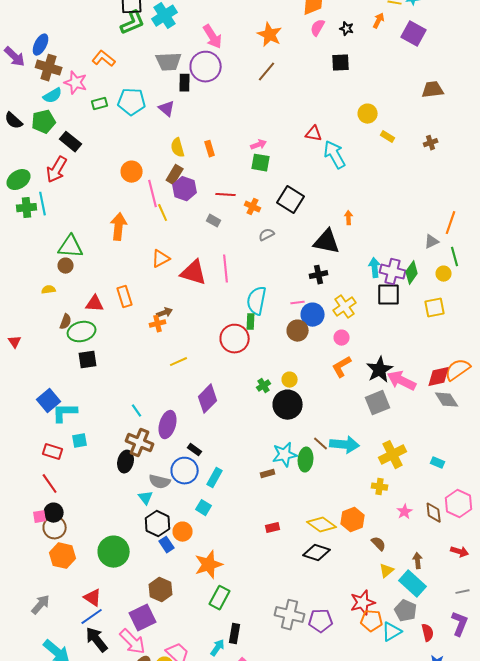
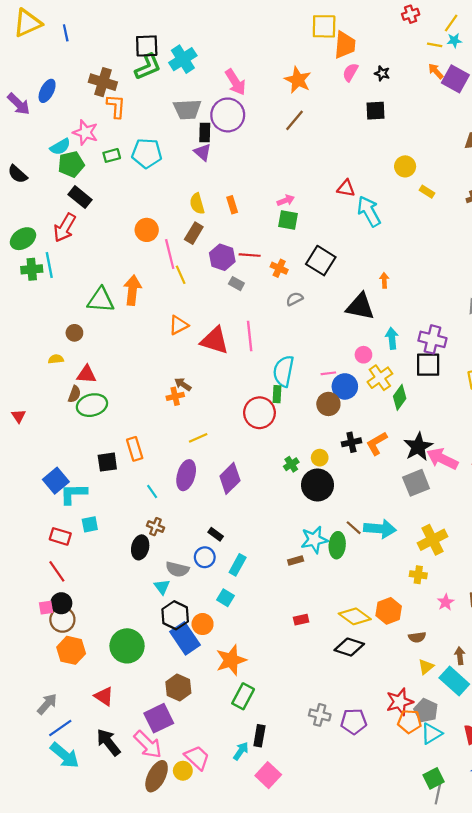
orange arrow: (379, 21) -> (436, 71), moved, turned -70
orange L-shape: (104, 59) -> (116, 106), turned 55
brown cross: (49, 68) -> (103, 82), moved
purple triangle: (167, 109) -> (203, 152), moved
green pentagon: (44, 122) -> (71, 164), moved
purple hexagon: (185, 189) -> (222, 257), moved
green triangle: (71, 247) -> (101, 300), moved
cyan arrow: (375, 268) -> (392, 338), moved
green diamond: (412, 273) -> (400, 397), moved
black cross: (319, 275) -> (351, 442), moved
orange rectangle: (125, 297) -> (135, 449), moved
red triangle: (95, 304) -> (86, 374), moved
brown arrow: (165, 313) -> (183, 384), turned -126
pink circle: (342, 338) -> (363, 355), moved
black square: (88, 360) -> (107, 462), moved
purple ellipse: (168, 425) -> (186, 475), moved
brown cross: (140, 443) -> (155, 527), size x0.6
blue circle: (185, 471) -> (205, 557), size x0.7
brown semicircle: (379, 544) -> (417, 637), turned 126
blue rectangle: (167, 545) -> (185, 638), size x1.8
gray pentagon: (406, 611) -> (426, 711), moved
gray cross: (290, 615) -> (320, 715), size x0.7
blue line: (92, 617) -> (60, 728), moved

